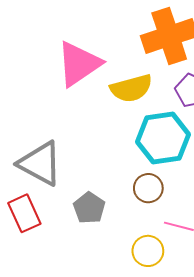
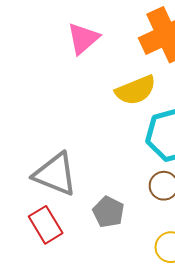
pink triangle: (79, 64) -> (83, 38), moved, size x0.7

